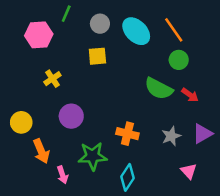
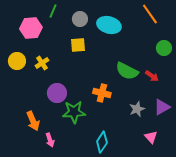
orange line: (174, 30) -> (150, 14), moved
cyan ellipse: (136, 31) -> (109, 25), turned -30
green circle: (179, 60) -> (164, 48), moved
yellow circle: (21, 122) -> (17, 61), moved
orange cross: (127, 134) -> (102, 93), moved
green star: (92, 156) -> (74, 112), moved

